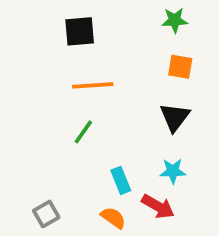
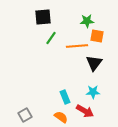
green star: (175, 20) -> (87, 21), moved
orange line: (93, 85) -> (77, 46), moved
green line: (83, 132) -> (51, 38), moved

